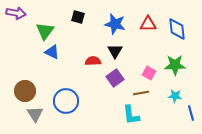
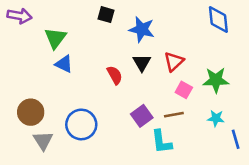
black square: (78, 17) -> (106, 15), moved
red triangle: (148, 24) -> (174, 62), moved, turned -42
blue diamond: (177, 29) -> (218, 20), moved
red semicircle: (93, 61) -> (115, 75), turned 63
purple square: (115, 78) -> (142, 116), moved

